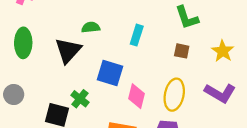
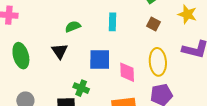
black triangle: (68, 50) -> (60, 51), size x0.7
brown square: (182, 51) -> (153, 24), turned 32

